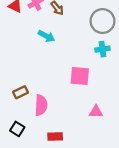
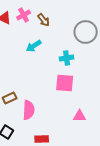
cyan arrow: (46, 36) -> (34, 46), turned 119
cyan cross: (102, 49) -> (67, 58), moved

